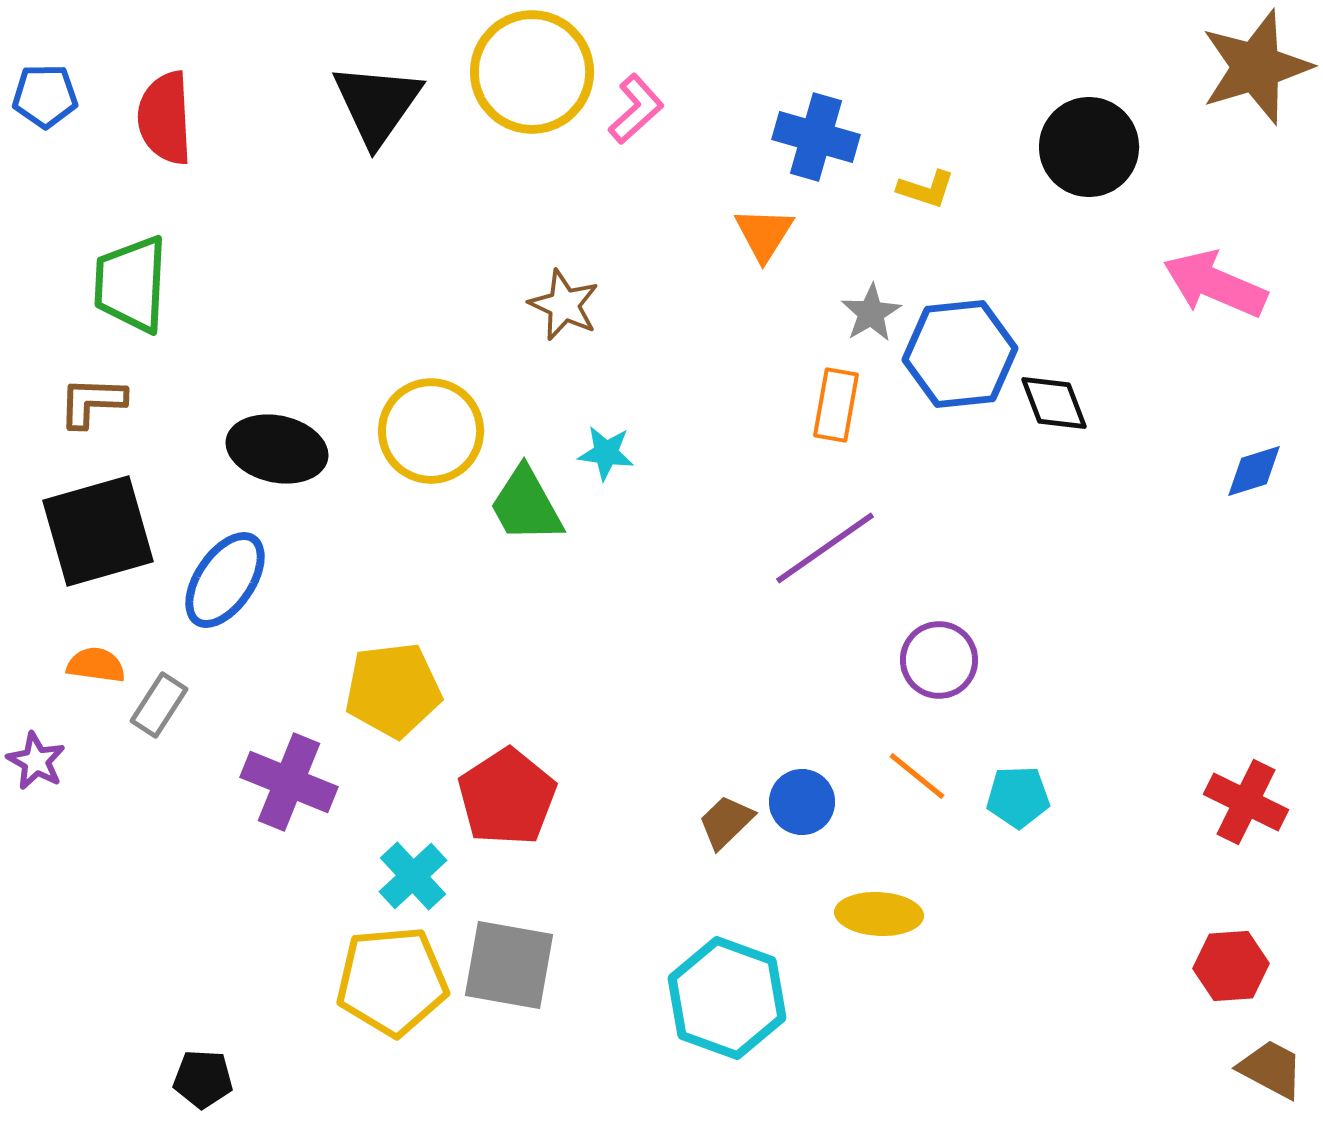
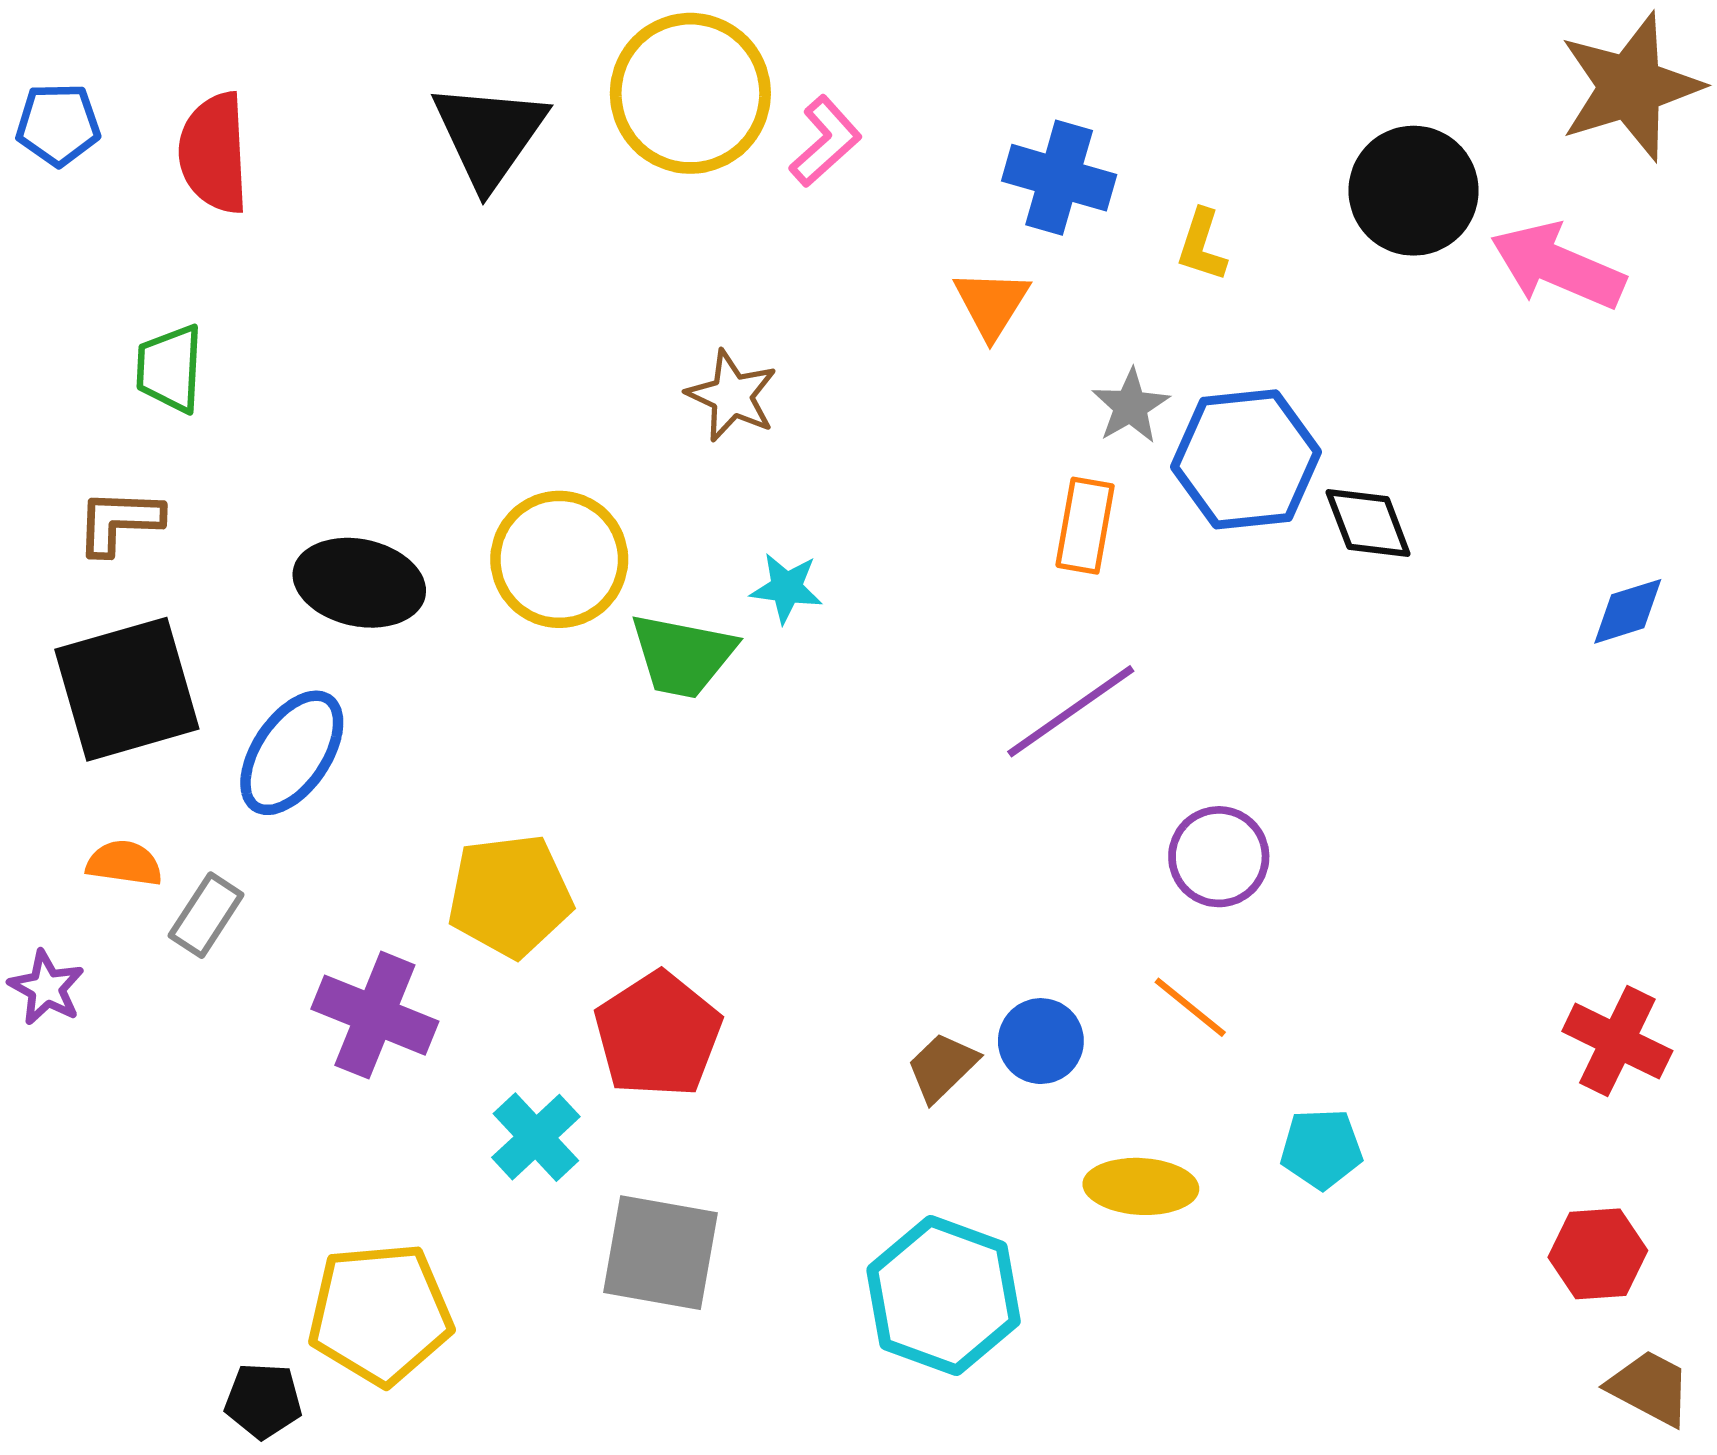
yellow L-shape: (926, 189) -> (1202, 245), turned 90
green trapezoid: (131, 284) -> (170, 369), size x0.7
pink arrow: (1215, 284) -> (1558, 266), moved
green trapezoid: (526, 505) -> (683, 655), turned -50
cyan pentagon: (1018, 797) -> (1321, 1149), moved
yellow pentagon: (392, 981) -> (380, 1314), moved

